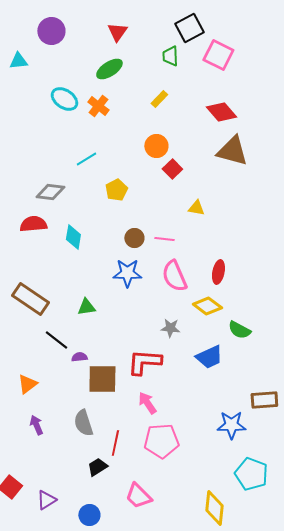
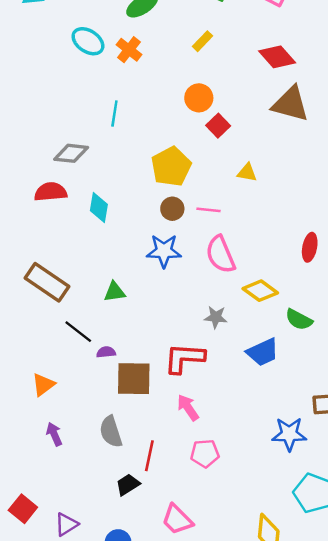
cyan line: (86, 159) -> (114, 114), turned -50
yellow pentagon: (116, 190) -> (171, 167), moved, size x1.5
red ellipse: (218, 272) -> (310, 247), moved
pink pentagon: (161, 441) -> (205, 453), size x0.7

